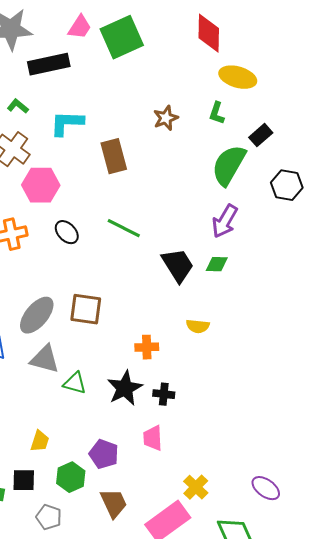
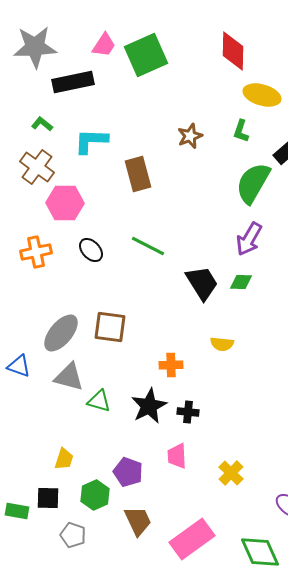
yellow cross: (196, 487) -> (231, 473), moved

